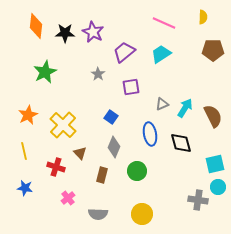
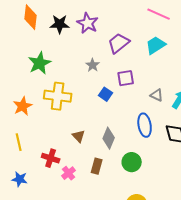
gray triangle: (162, 104) -> (157, 95), turned 48
blue square: (111, 117) -> (106, 94), moved
yellow cross: (63, 125) -> (58, 96), moved, turned -36
brown triangle: (80, 153) -> (79, 136), moved
pink cross: (68, 198) -> (69, 173), moved

